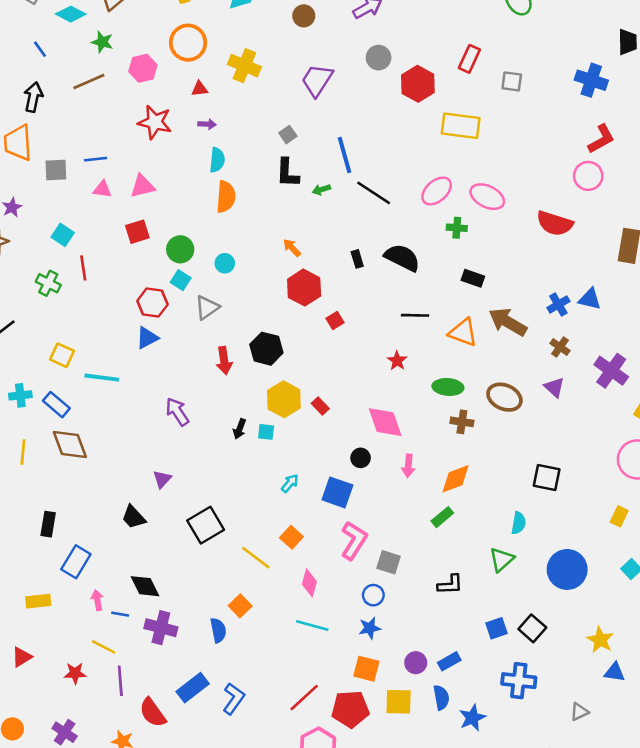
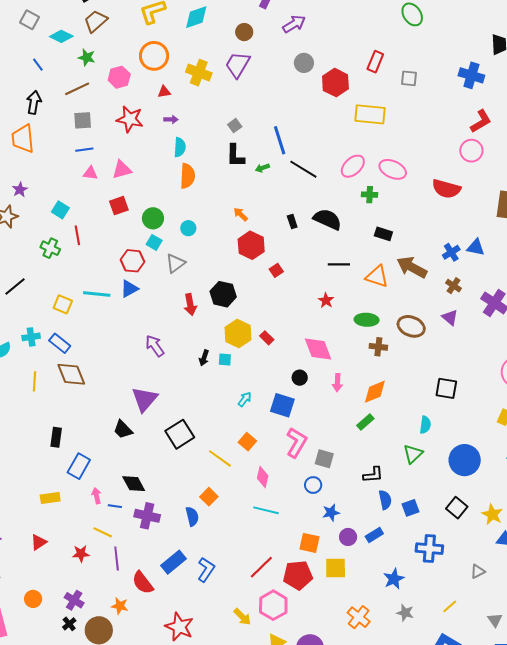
purple trapezoid: (317, 80) -> (238, 65), moved
gray square: (56, 170) -> (83, 120), moved
cyan line: (102, 378) -> (97, 294), moved
purple triangle: (162, 479) -> (144, 399), size x1.8
blue star: (370, 628) -> (331, 513), moved
black square: (532, 628) -> (457, 508), moved
blue semicircle: (441, 698) -> (385, 500), moved

